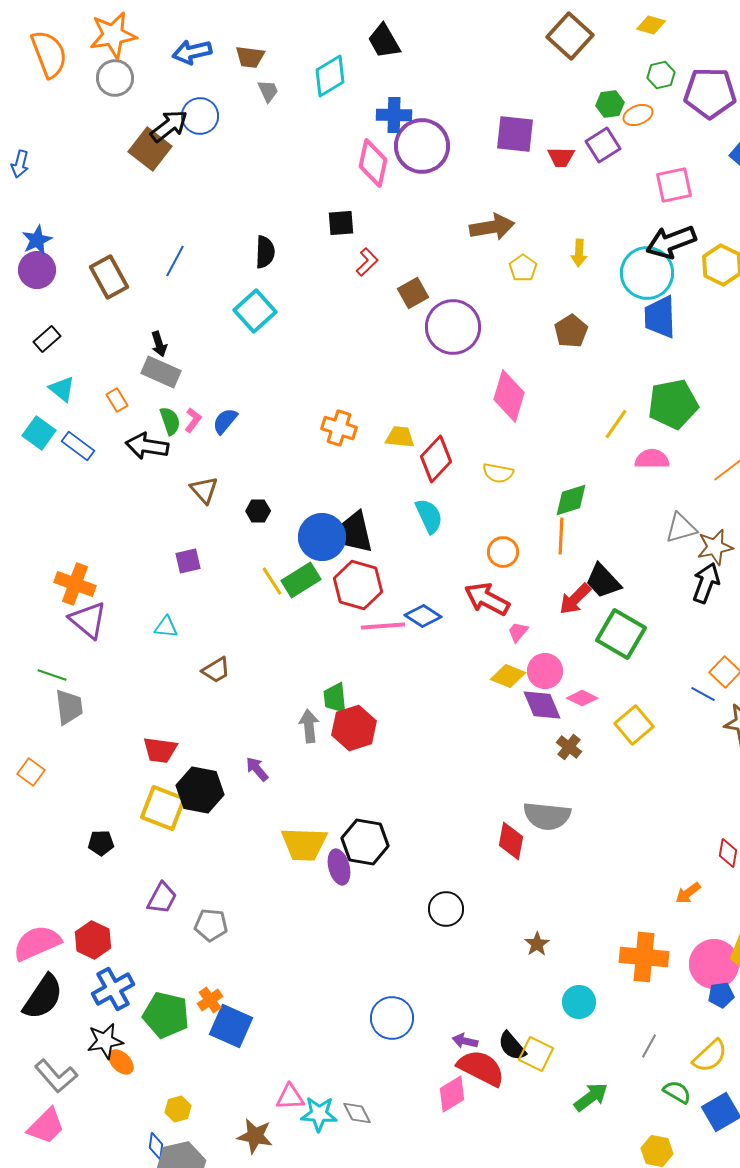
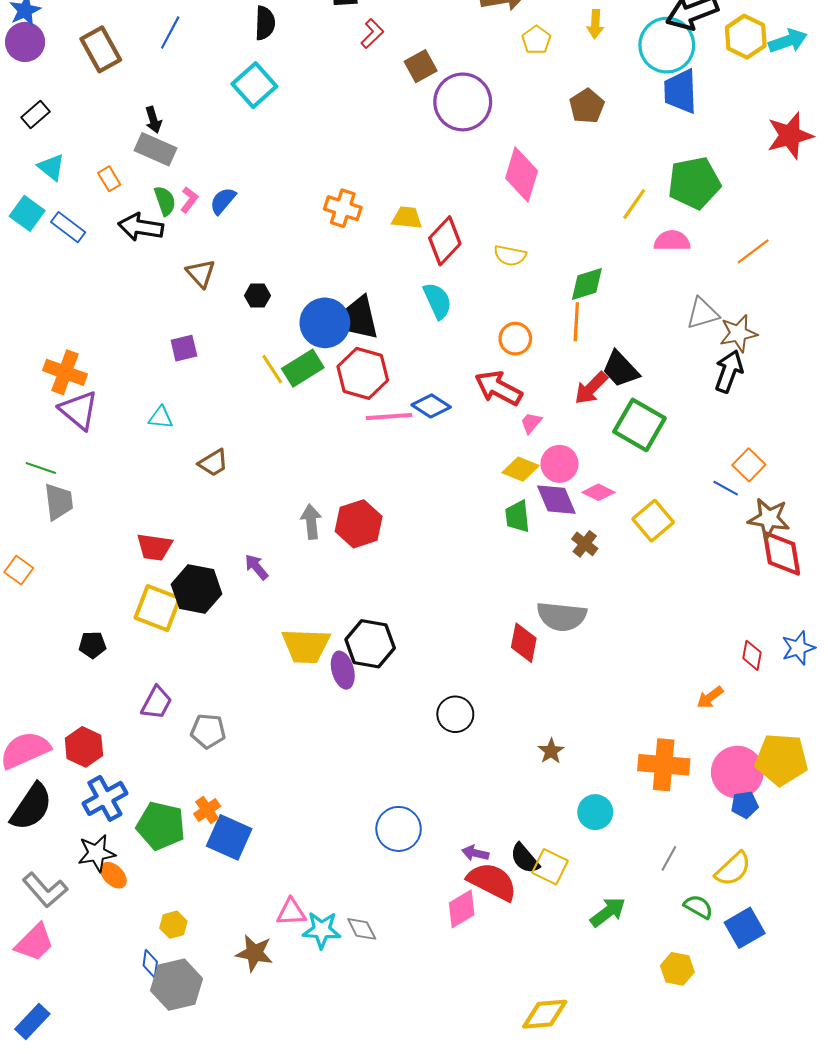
green trapezoid: (335, 698) -> (517, 516), moved

